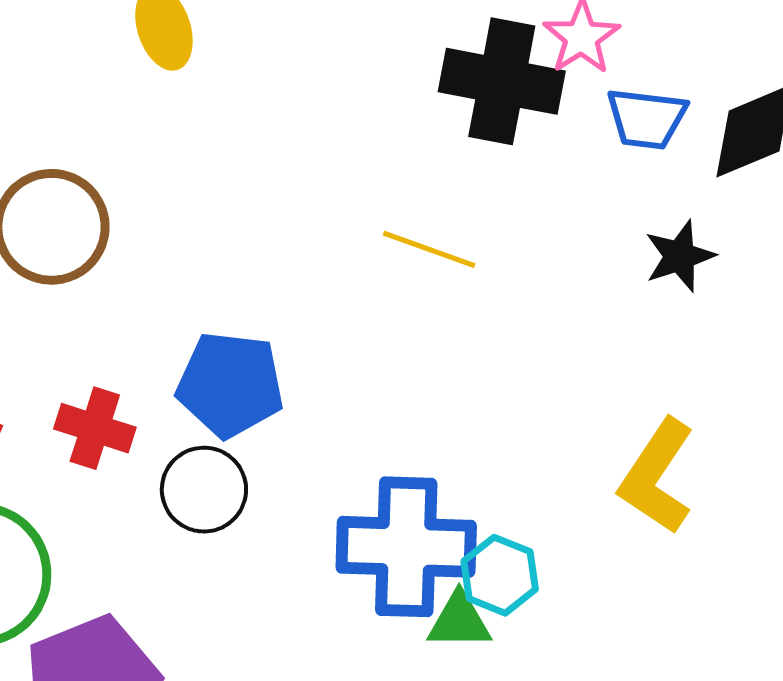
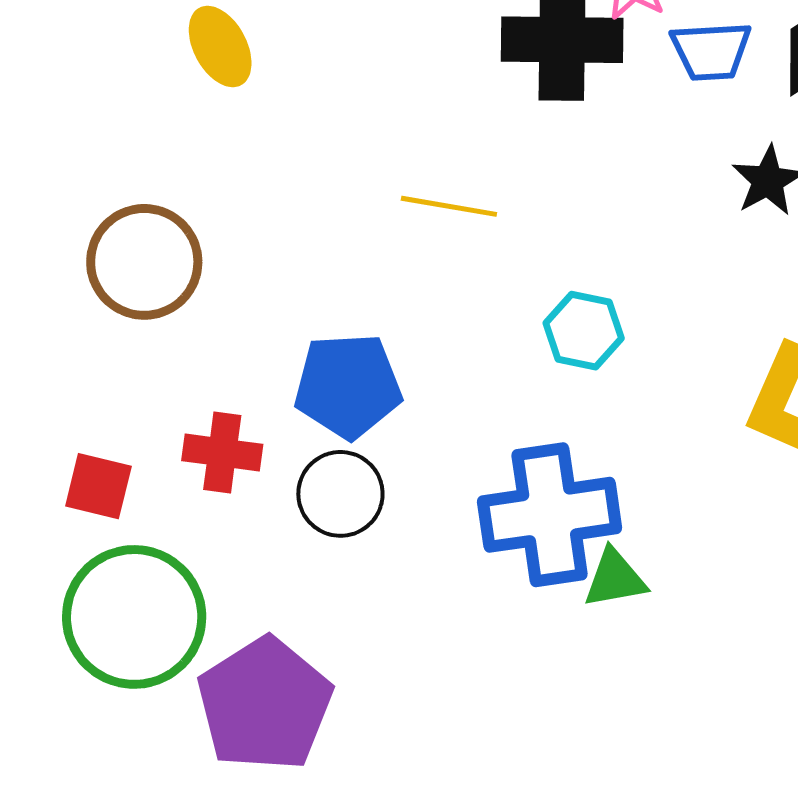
yellow line: (429, 249) -> (449, 206), moved
cyan hexagon: (500, 575) -> (584, 331), moved

